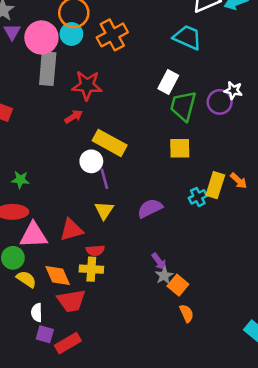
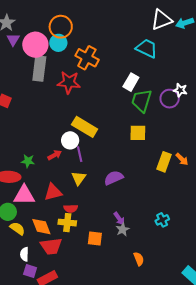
orange cross: (112, 35) -> (87, 58), moved, turned -35
red arrow: (74, 117) -> (55, 155), moved
green star: (20, 180) -> (28, 161), moved
cyan cross: (198, 197) -> (162, 220), moved
orange square: (178, 285) -> (95, 239), moved, turned -35

